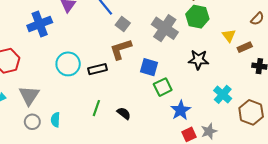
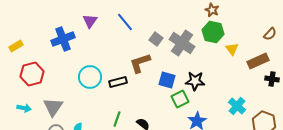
gray square: (123, 24) -> (156, 39), moved
yellow triangle: (229, 36) -> (232, 49), moved
brown rectangle: (245, 47) -> (258, 61), size x1.5
black star: (198, 60) -> (195, 81), moved

